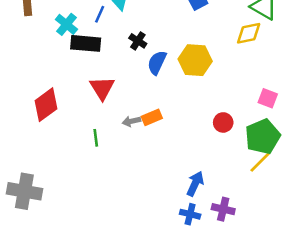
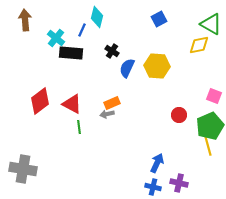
red triangle: (102, 88) -> (72, 104), moved, turned -30
orange rectangle: (152, 117) -> (112, 103), moved
yellow line: (260, 162) -> (208, 146), turned -60

